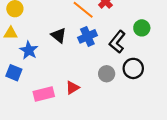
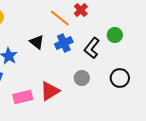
black circle: (133, 68) -> (120, 78), moved
red triangle: (72, 88) -> (50, 91), size x1.5

